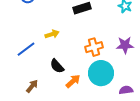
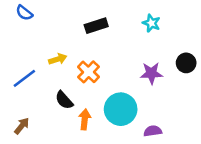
orange cross: (94, 47) -> (89, 72), moved, turned -30
orange arrow: (73, 81) -> (85, 119), turned -42
brown arrow: (32, 86) -> (22, 126), moved

